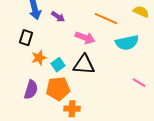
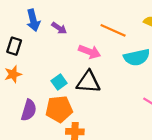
black rectangle: (26, 38) -> (14, 46), moved
orange star: (39, 58) -> (13, 74), moved

